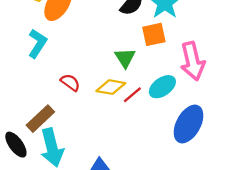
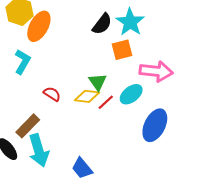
green triangle: (125, 58) -> (98, 82), moved
pink arrow: (193, 61) -> (156, 71), turned -68

